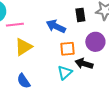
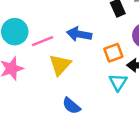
blue arrow: (56, 26) -> (79, 34), moved

